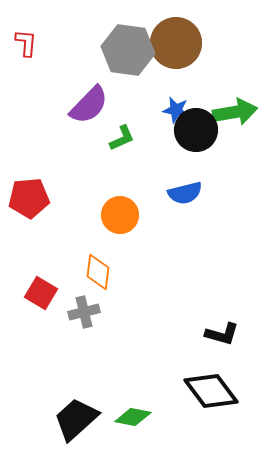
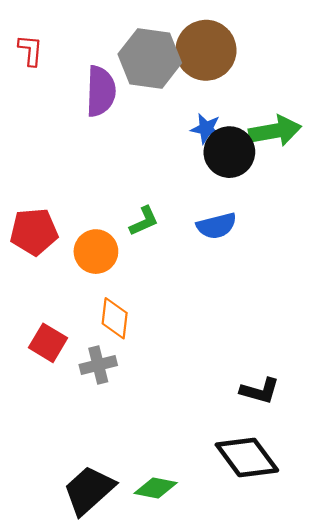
purple semicircle: (89, 105) -> (101, 91), moved, turned -42
green L-shape: (122, 138) -> (144, 221), moved
orange circle: (120, 215) -> (96, 252), moved

